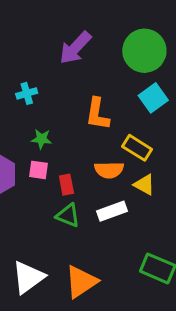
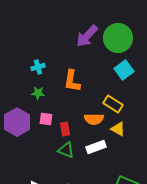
purple arrow: (75, 48) -> (87, 36), moved
orange L-shape: (97, 114) -> (72, 81), moved
green star: (41, 139) -> (38, 93), moved

